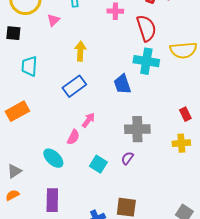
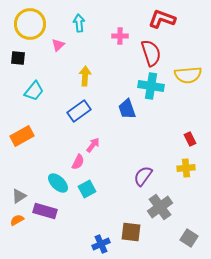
cyan trapezoid: (29, 66) -> (34, 91), turned -145
gray cross: (137, 129) -> (160, 207), moved, turned -35
purple semicircle: (127, 158) -> (143, 176), moved, size x1.5
cyan square: (98, 164) -> (87, 189), moved, turned 30
purple rectangle: (52, 200) -> (45, 211), moved, turned -75

